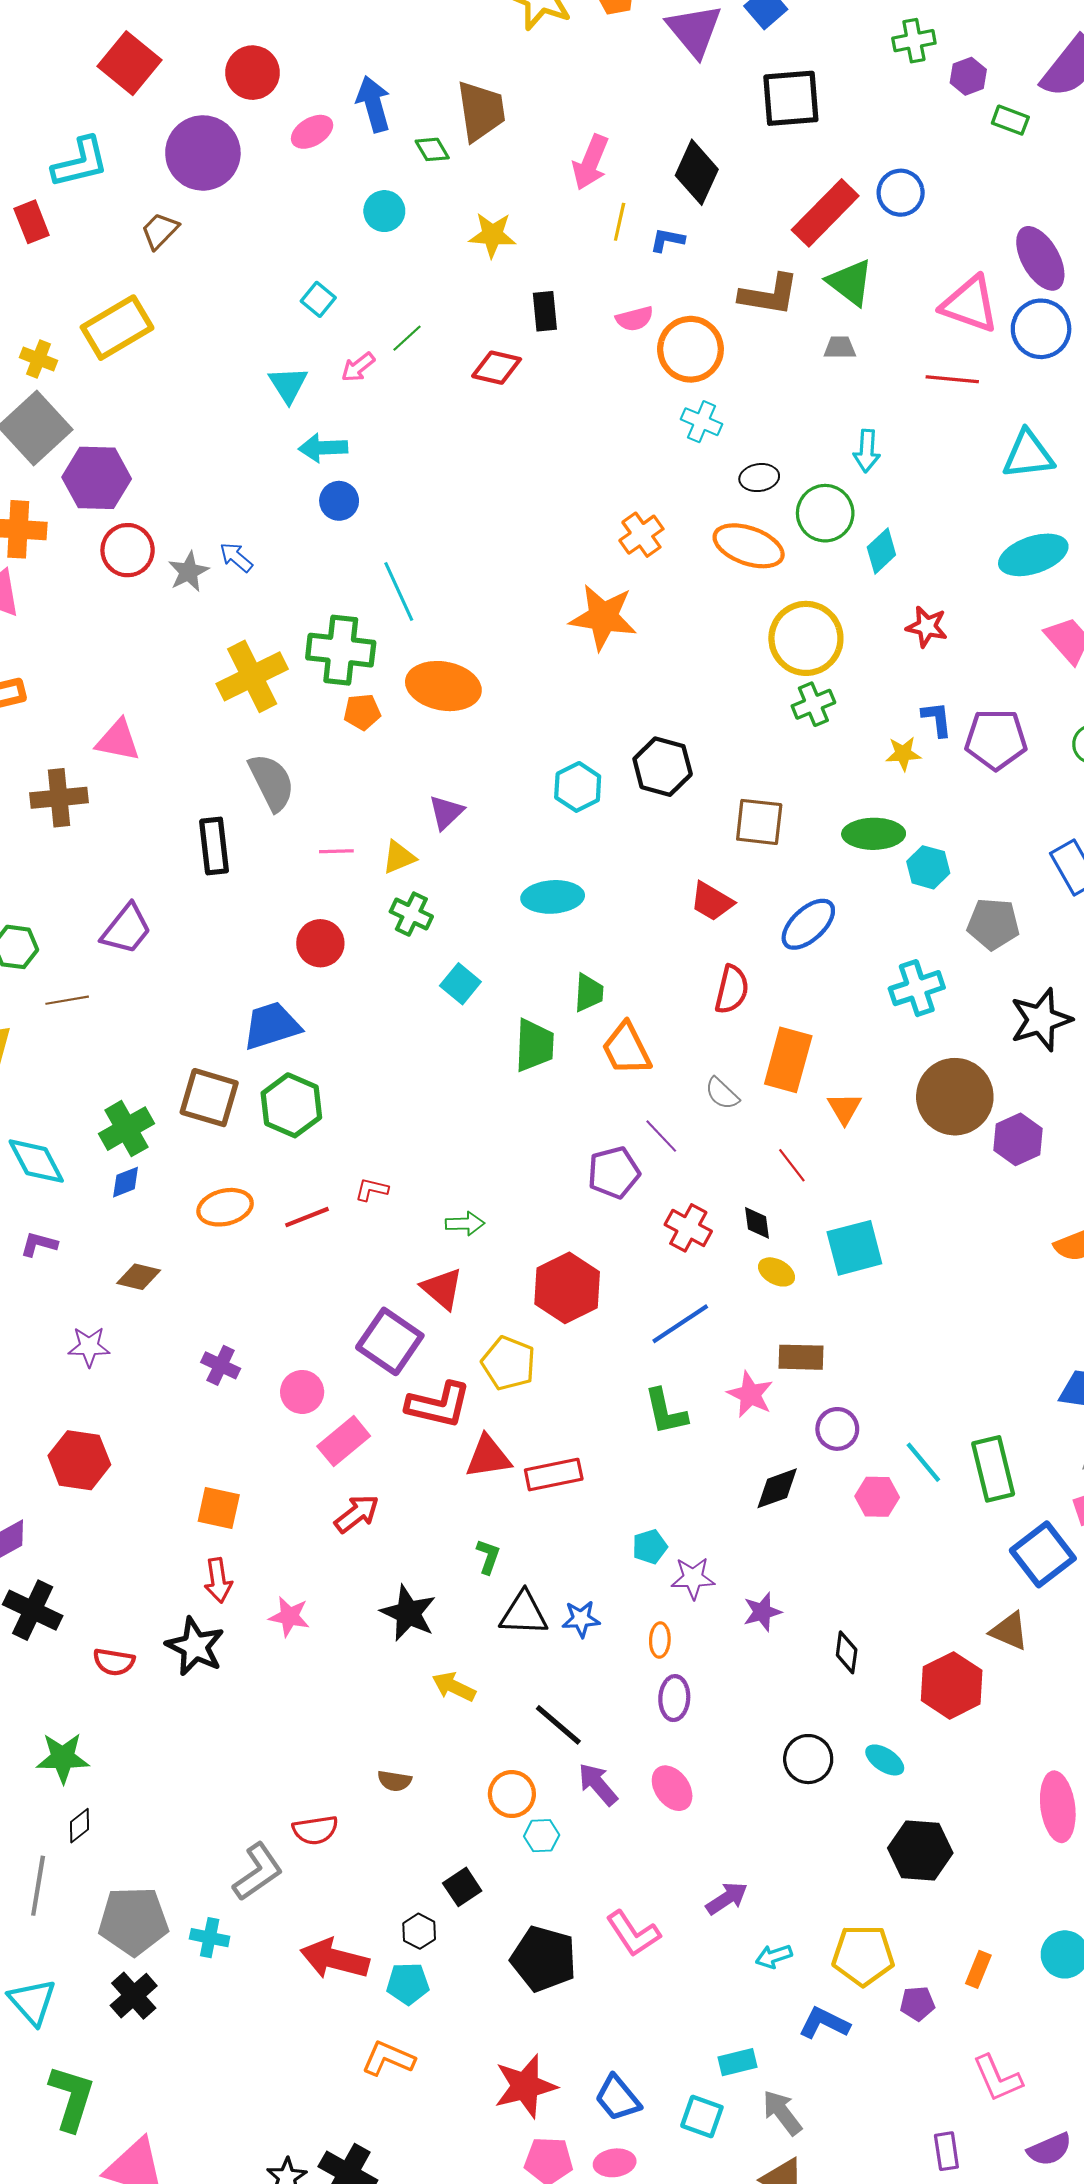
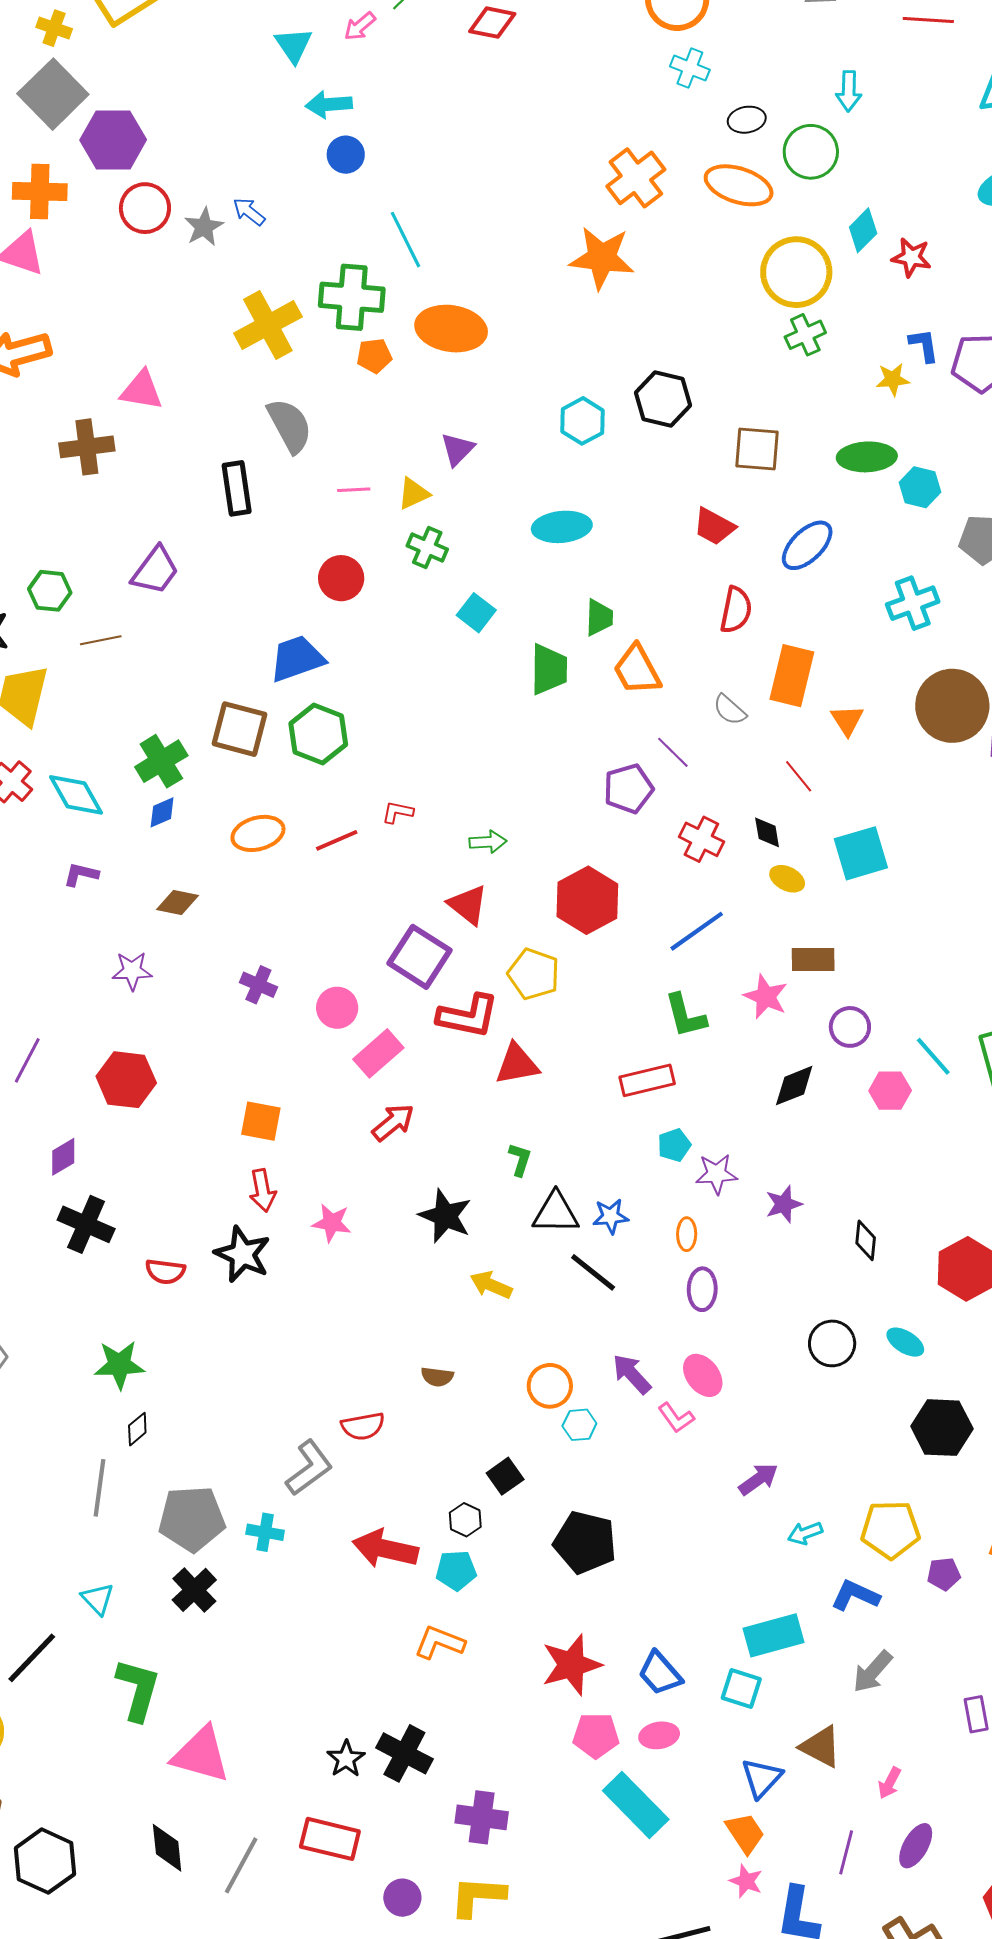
orange cross: (641, 535) -> (636, 178), size x1.4
cyan diamond: (881, 551) -> (863, 230), moved
red rectangle: (554, 1475) -> (647, 1080), moved
black line: (558, 1725) -> (593, 1272), moved
pink L-shape: (633, 1934) -> (676, 1418), moved, size x0.7
cyan triangle: (32, 2002) -> (98, 1599), size x0.7
cyan rectangle: (738, 2062) -> (774, 1635), size x1.6
gray arrow: (782, 2113) -> (873, 1672), moved, turned -99

